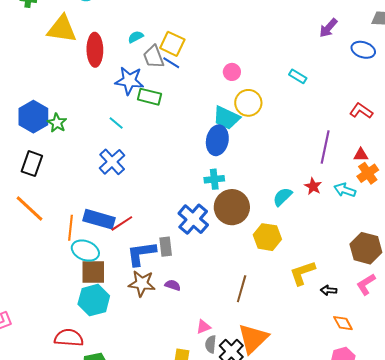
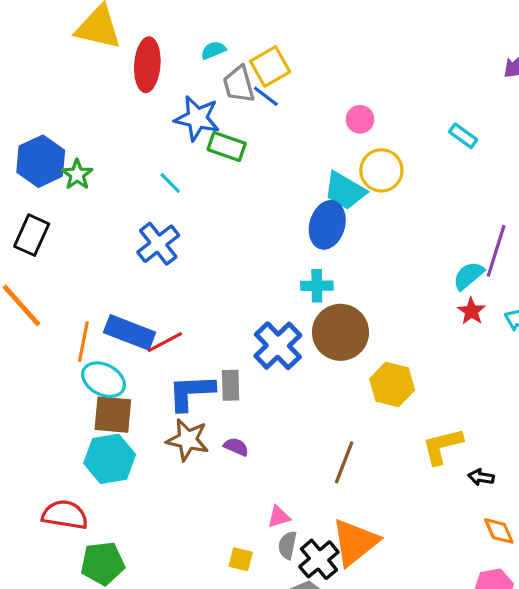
yellow square: (172, 44) -> (270, 66), turned 30
cyan semicircle: (282, 197) -> (469, 276), moved

